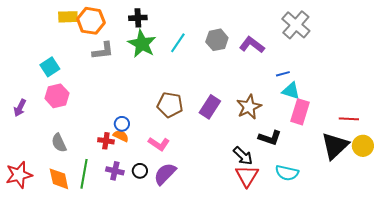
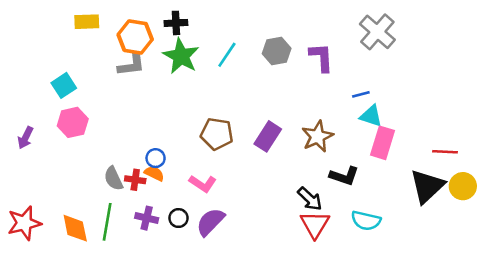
orange hexagon: (91, 21) -> (135, 37), moved
purple L-shape: (252, 45) -> (321, 57), turned 50
gray semicircle: (59, 143) -> (113, 178), moved

